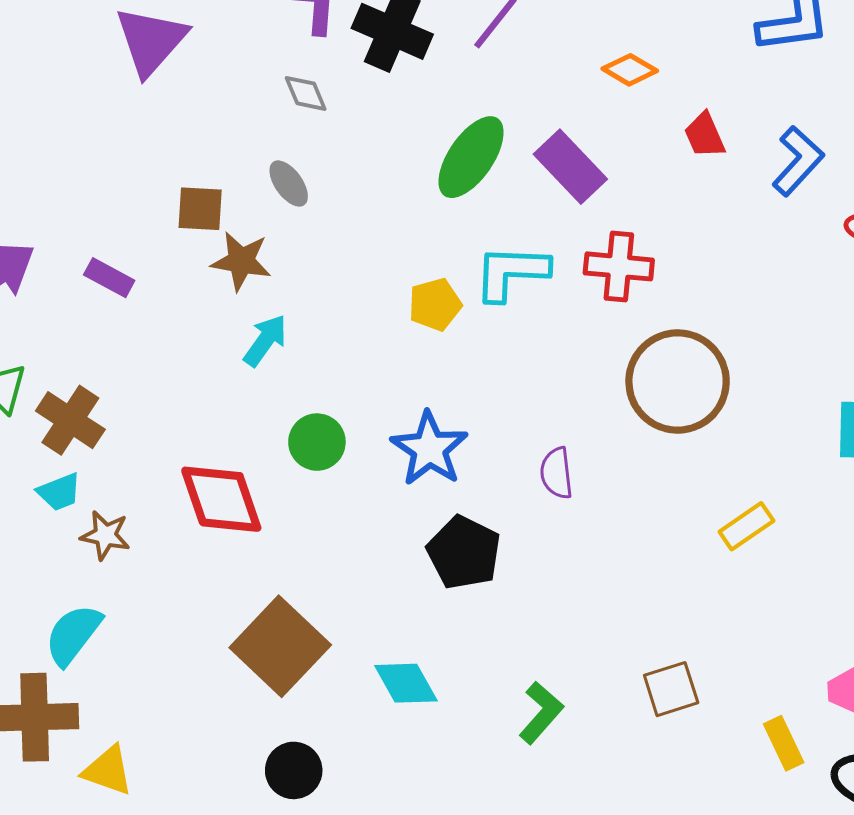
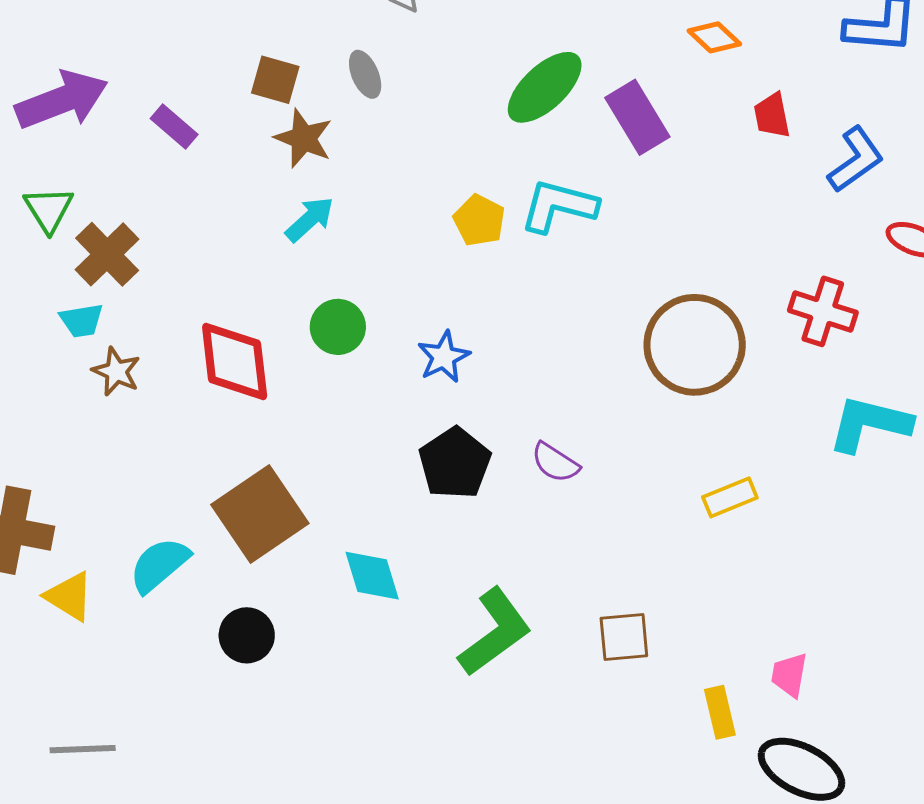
red cross: (619, 266) -> (823, 311), moved
yellow pentagon: (435, 304) -> (479, 220), turned 30
blue star: (429, 449) -> (444, 357), size x0.7
purple semicircle: (557, 473) -> (555, 463), moved, turned -63
cyan semicircle: (73, 635) -> (159, 565), moved
green L-shape: (541, 713) -> (495, 632), size x1.5

